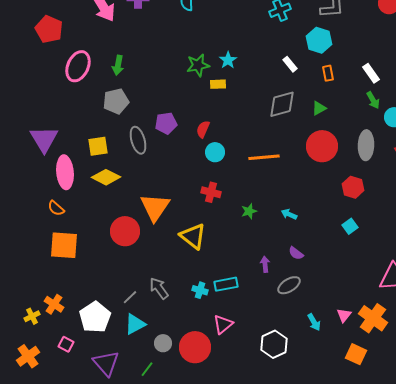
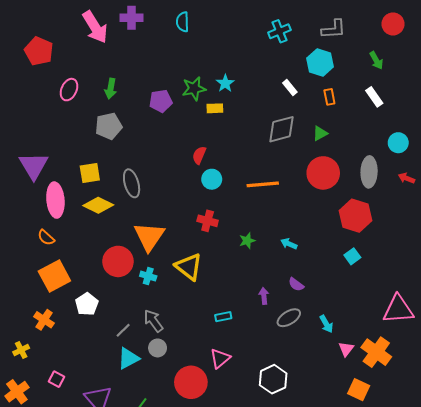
pink ellipse: (78, 66) -> (69, 90), size x0.7
green arrow: (373, 100) -> (376, 60), moved
purple pentagon: (166, 123) -> (161, 101), moved
gray ellipse: (138, 140) -> (132, 183), moved
red hexagon: (353, 187) -> (355, 216), size x1.4
orange square: (64, 245) -> (54, 276), turned -32
cyan rectangle: (226, 284) -> (223, 317), size x0.7
cyan cross: (200, 290) -> (148, 276), moved
orange cross: (54, 304) -> (44, 320), moved
white pentagon: (95, 317) -> (87, 304), moved, size x0.7
cyan arrow: (314, 322) -> (326, 324), moved
gray circle: (163, 343) -> (158, 348), moved

